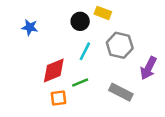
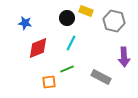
gray hexagon: (120, 45) -> (114, 21), moved
purple arrow: (148, 68) -> (124, 57), turned -30
red diamond: (54, 70) -> (38, 48), moved

